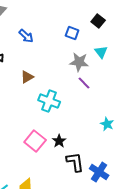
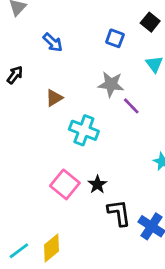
gray star: (79, 62) -> (111, 84), moved

